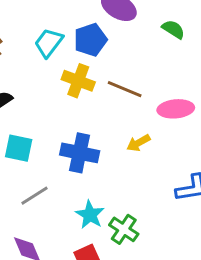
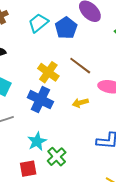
blue pentagon: (90, 40) -> (66, 28), turned -30
yellow cross: (78, 81) -> (48, 72), moved

